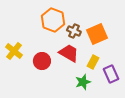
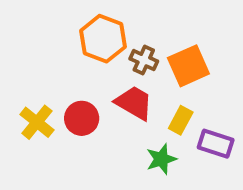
yellow cross: (14, 51) -> (37, 122), moved
purple rectangle: (111, 74) -> (216, 144), turned -48

